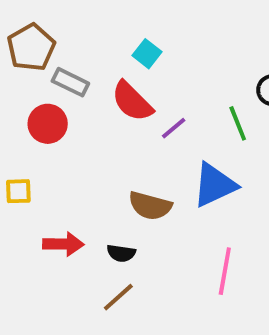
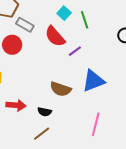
green line: (238, 123) -> (85, 20), moved

